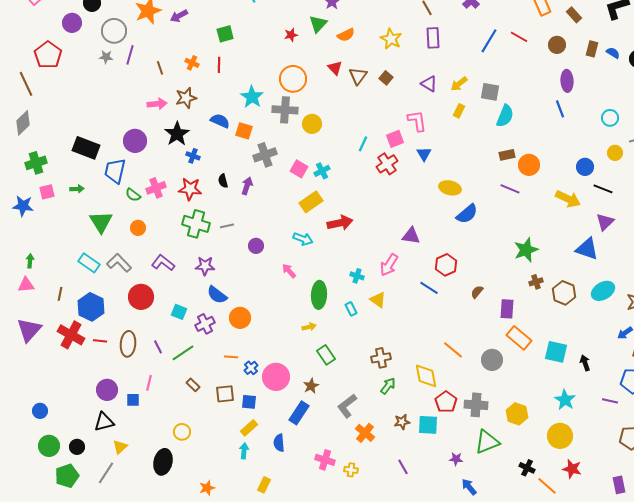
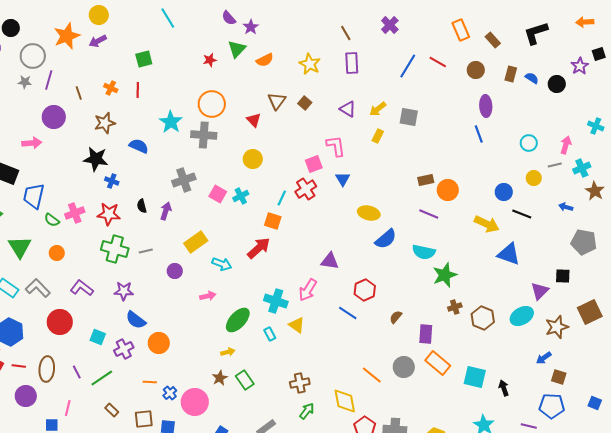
red triangle: (335, 68) -> (254, 120), moved
pink arrow: (157, 104) -> (32, 143), moved
cyan semicircle: (505, 116) -> (424, 252), moved, turned 80
yellow circle: (312, 124) -> (253, 159), moved
orange square: (244, 131) -> (273, 221), moved
black star: (177, 134) -> (96, 159), turned -30
purple circle: (135, 141) -> (54, 117), moved
cyan line: (363, 144) -> (282, 198), moved
yellow rectangle: (311, 202) -> (196, 242), moved
purple triangle: (605, 222) -> (540, 291), moved
red arrow: (340, 223) -> (259, 248), turned -30
blue triangle: (587, 249) -> (509, 254), moved
pink arrow: (289, 271) -> (208, 296), turned 119
cyan cross: (357, 276) -> (276, 301), size x1.6
green ellipse: (319, 295) -> (238, 320), turned 40
gray circle: (492, 360) -> (404, 367), moved
brown star: (311, 386) -> (220, 378), moved
purple circle: (107, 390) -> (26, 396), moved

